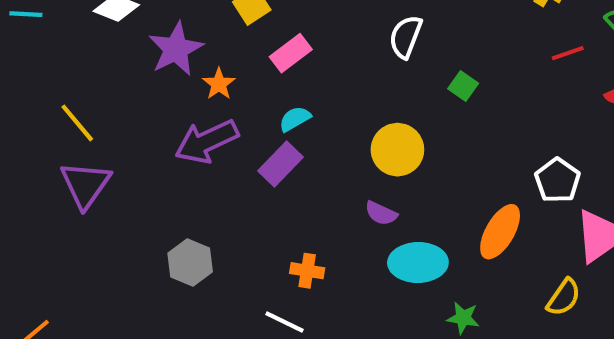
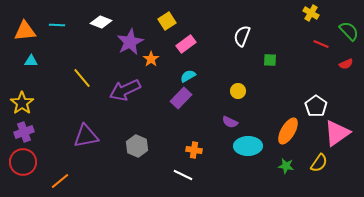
red line: (568, 53) -> (321, 44), turned 42
green square: (463, 86) -> (270, 60), turned -32
purple arrow: (207, 141) -> (125, 90), moved
yellow circle: (397, 150) -> (238, 91), size x0.6
purple triangle: (85, 185) -> (86, 136), moved, turned 44
green star: (463, 318) -> (286, 166), moved

